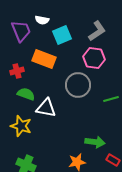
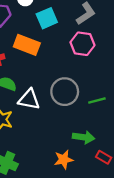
gray circle: (78, 85) -> (65, 92), moved
green line: (111, 99) -> (97, 101), moved

